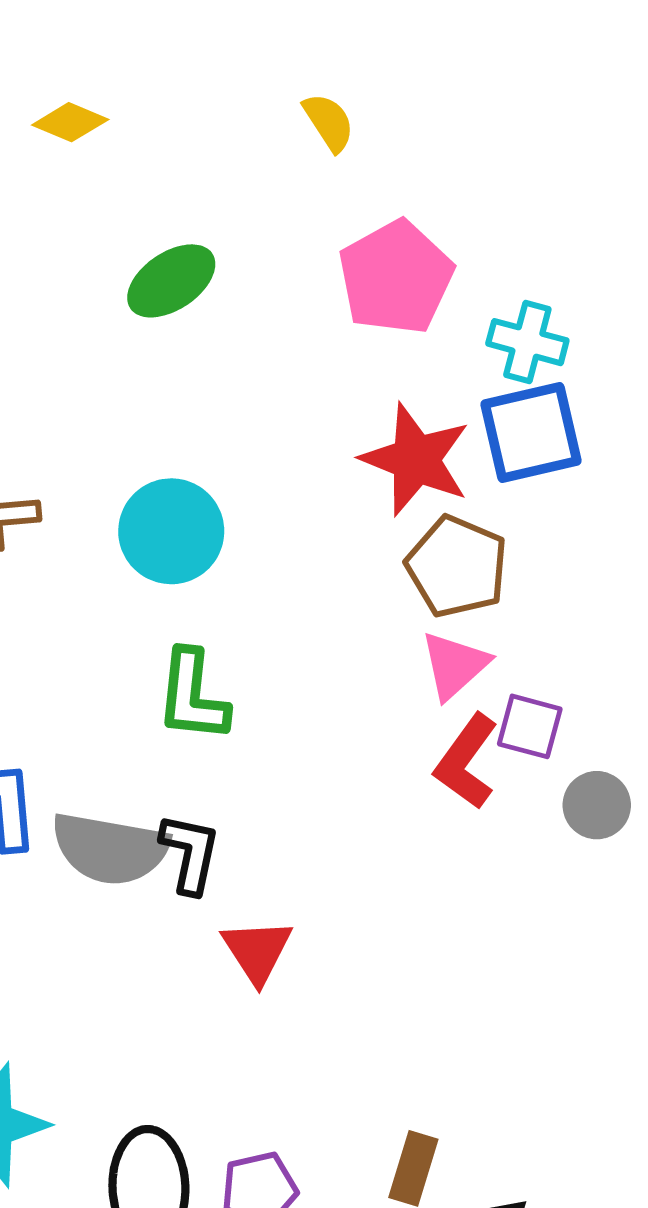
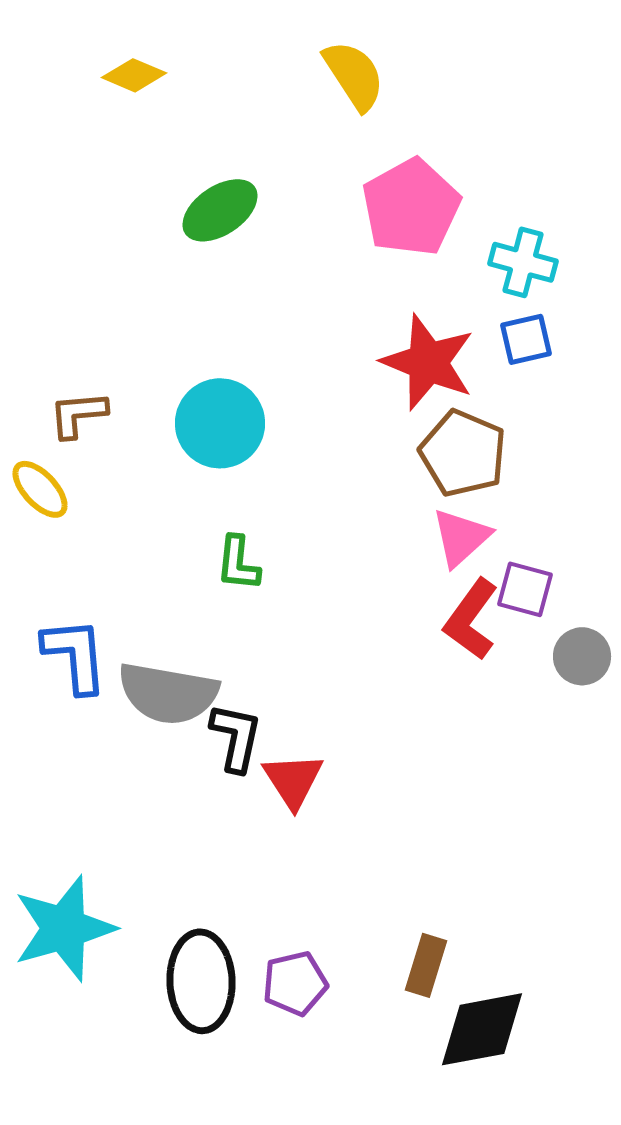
yellow semicircle: (329, 122) -> (354, 75), size x1.4
blue square: (531, 433) -> (526, 339), size x0.6
green L-shape: (192, 696) -> (238, 563), size x0.7
black L-shape: (190, 853) -> (236, 737), moved

